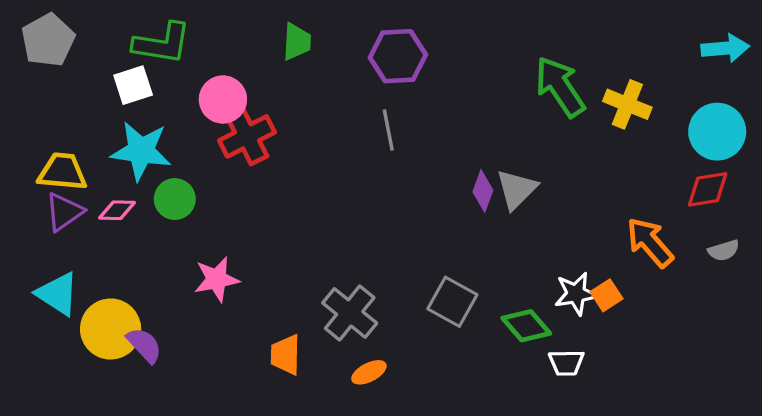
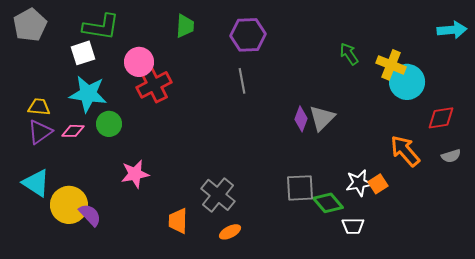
green arrow: (560, 87) -> (349, 54), size x0.6
cyan circle: (717, 132) -> (407, 82), moved
yellow trapezoid: (62, 172) -> (39, 107), size x0.7
gray square: (452, 302) -> (300, 188), moved, turned -32

